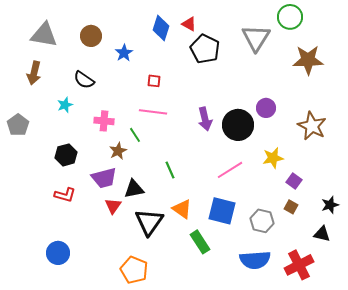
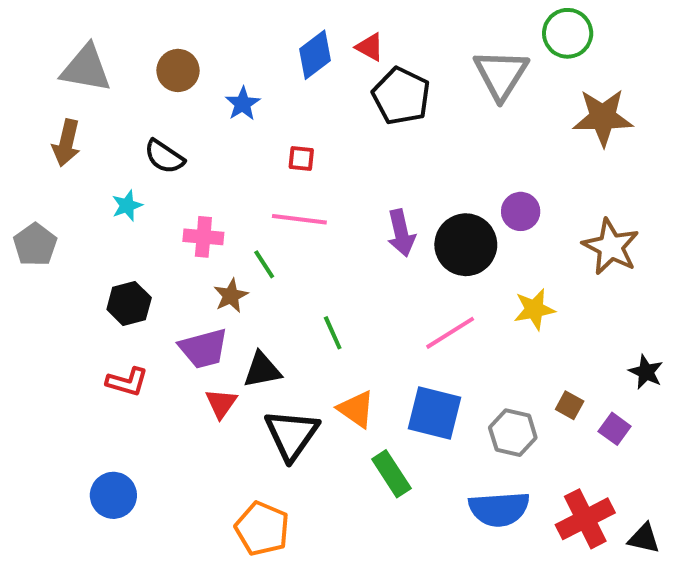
blue diamond: (161, 28) -> (315, 55), turned 35
purple square: (294, 181) -> (615, 429), moved
black star: (330, 205) -> (646, 372), moved, turned -30
black triangle: (322, 234) -> (644, 538), moved

